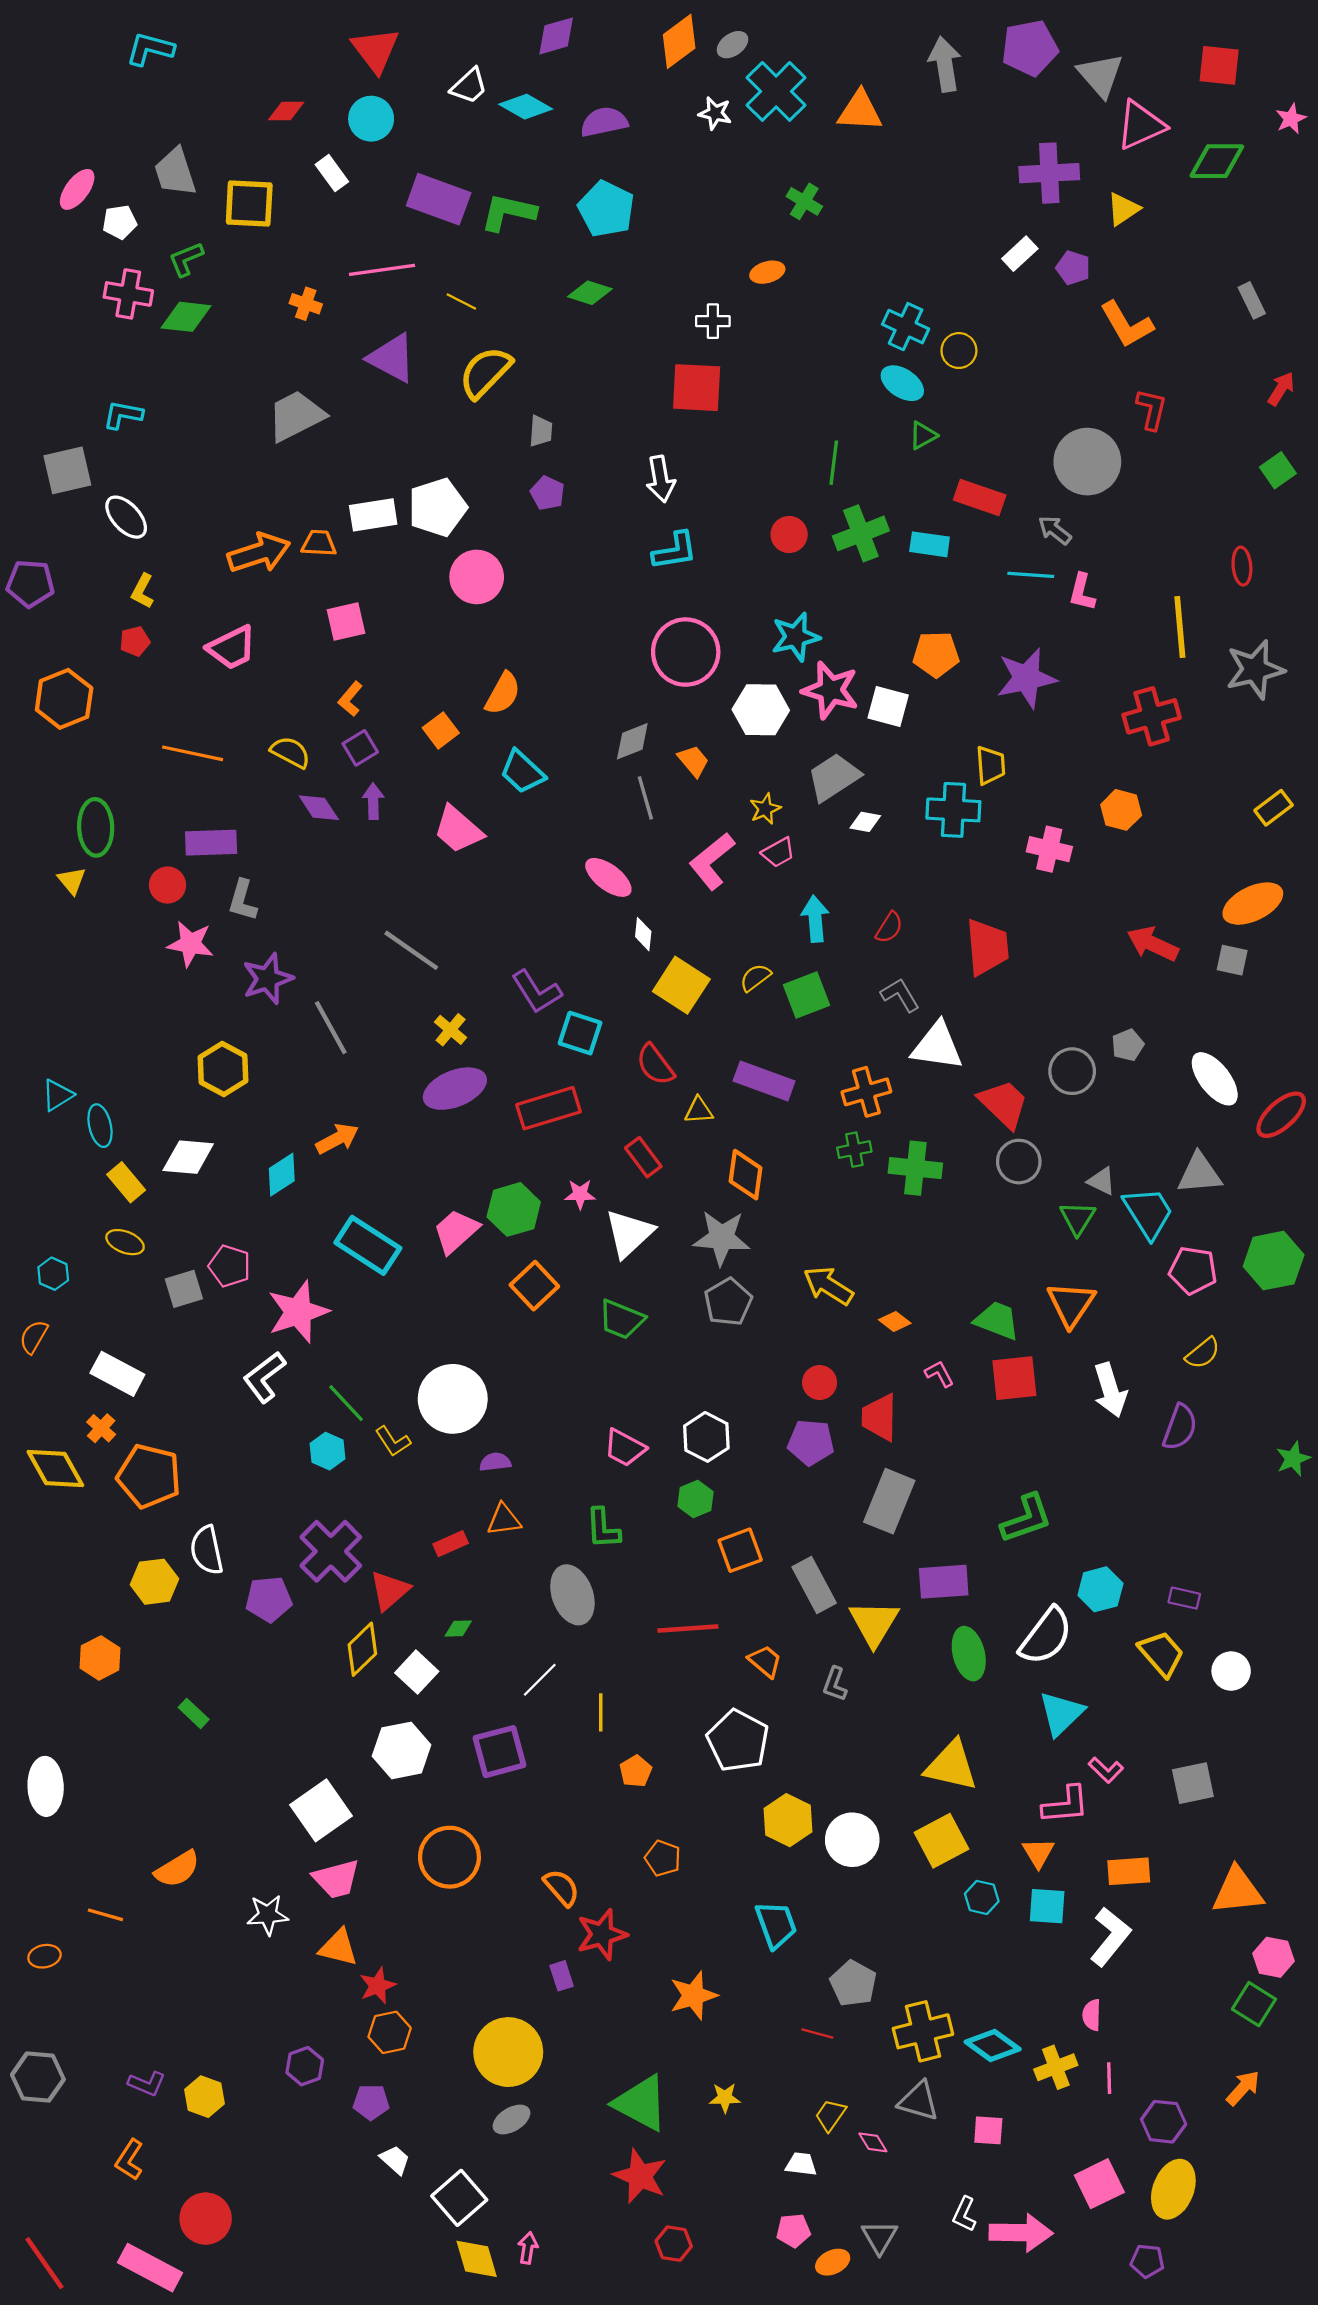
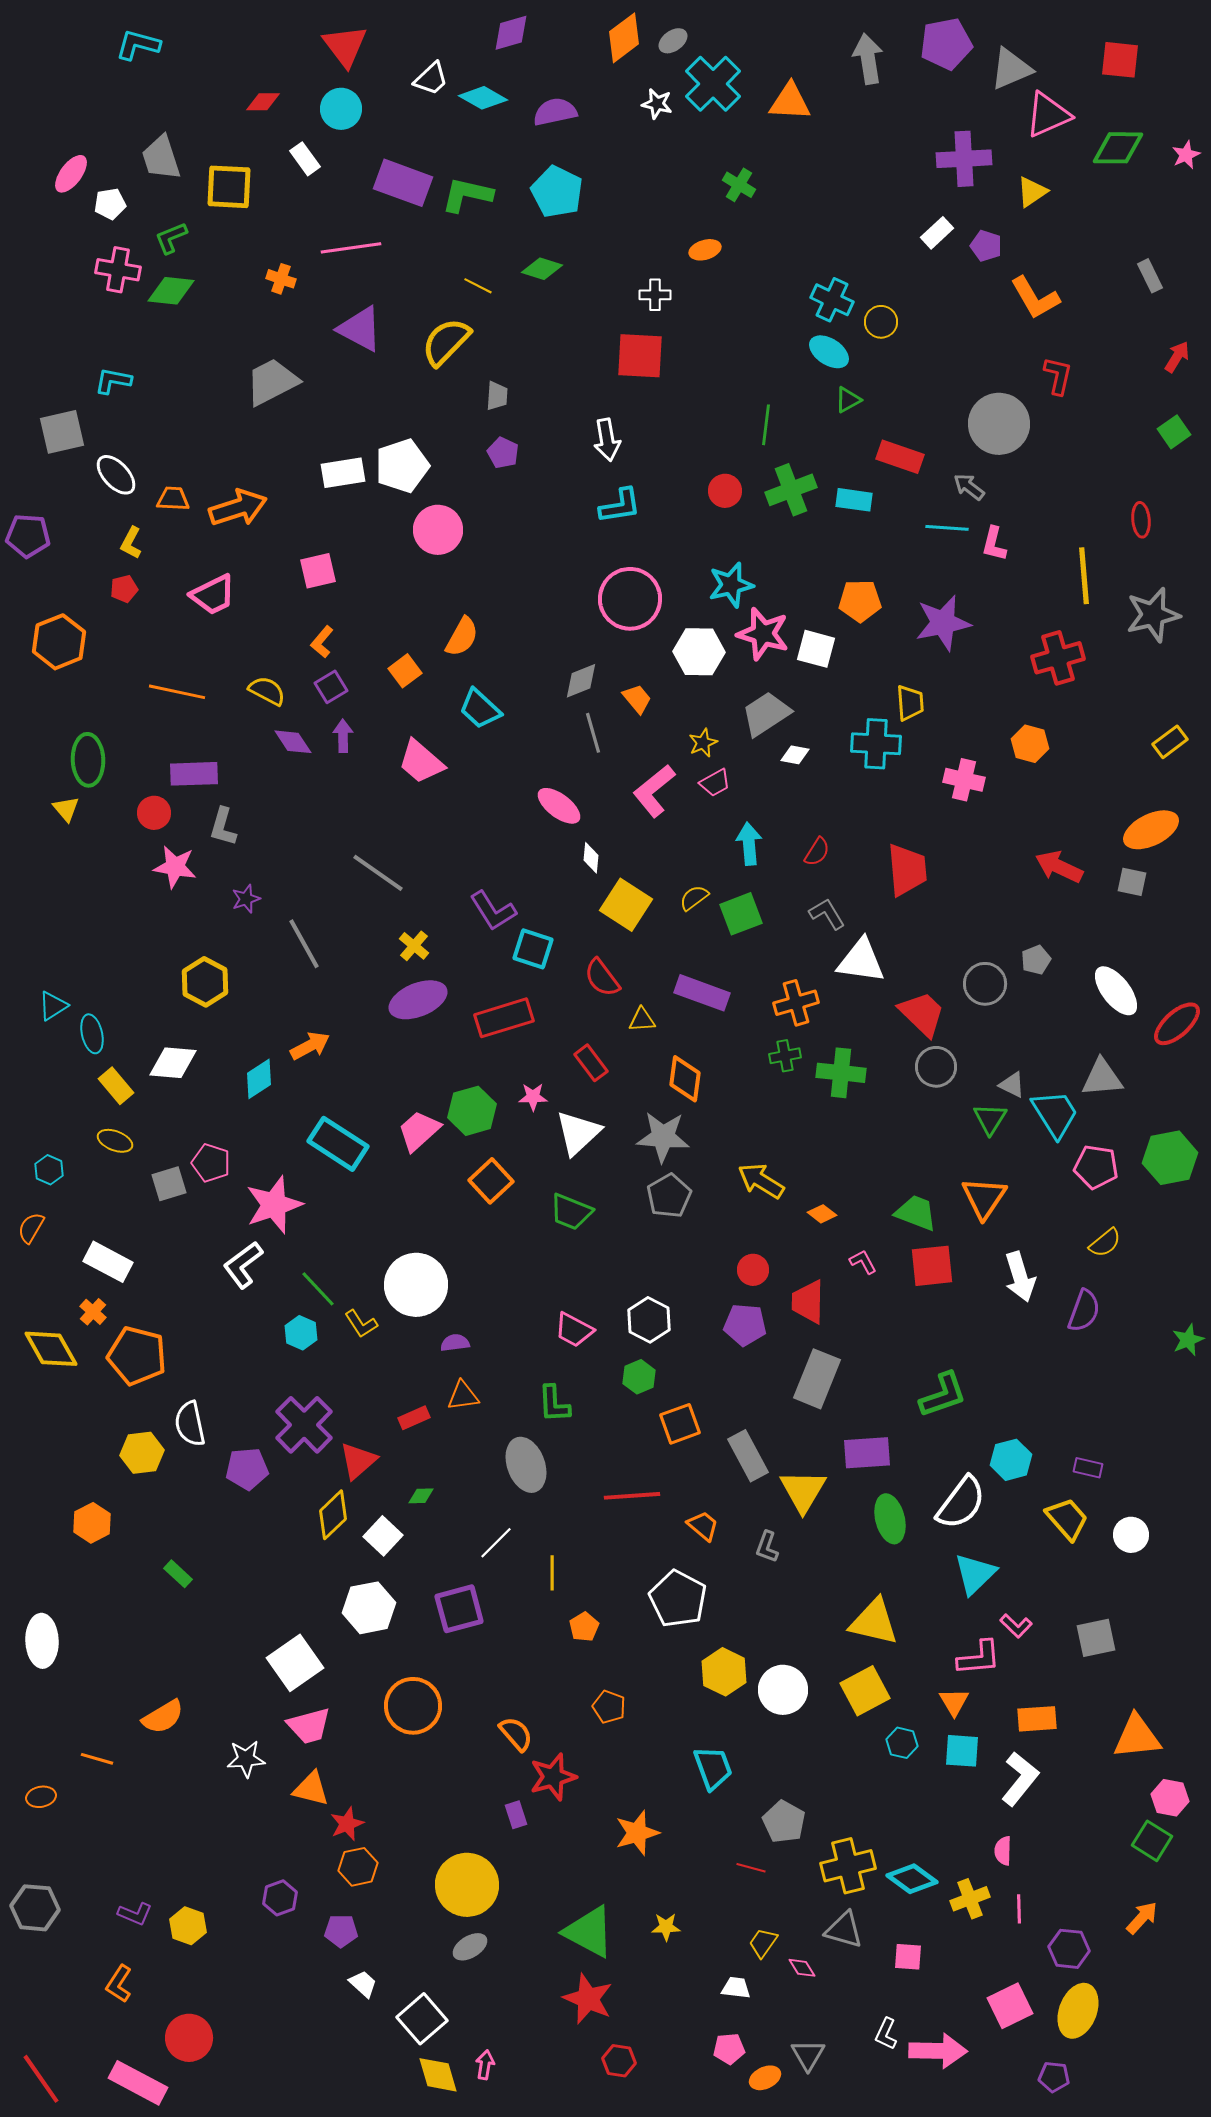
gray triangle: (1100, 75) -> (1011, 69), turned 48
pink star: (1291, 119) -> (1186, 155), moved
yellow line: (461, 302) -> (478, 286), moved
orange trapezoid: (319, 543) -> (173, 499), moved
purple star: (268, 979) -> (246, 899), size x0.6

